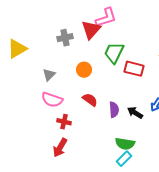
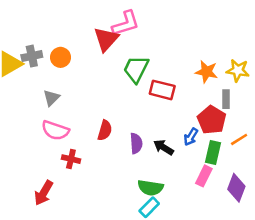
gray cross: (65, 38) -> (32, 56), moved
orange circle: (84, 70) -> (61, 57), moved
red semicircle: (90, 100) -> (105, 130), turned 70
red arrow: (60, 148) -> (44, 193), moved

